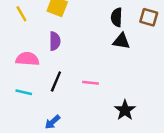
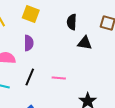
black semicircle: (117, 17) -> (72, 22), moved

